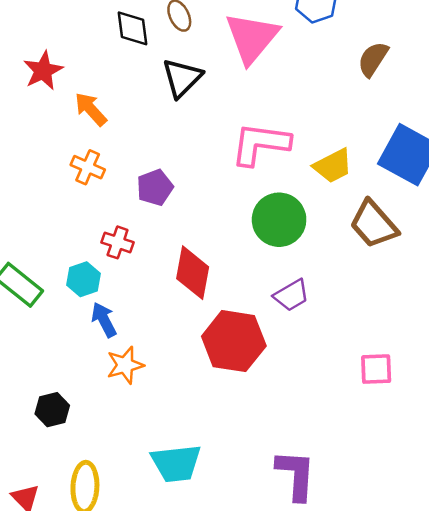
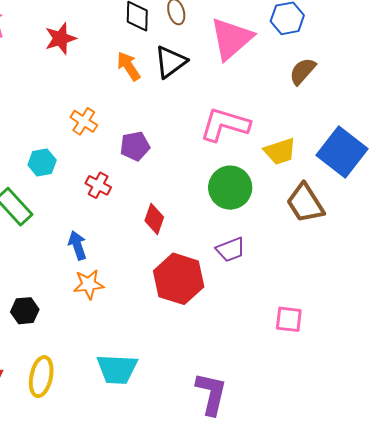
brown semicircle: (373, 59) -> (303, 71), moved
orange arrow: (91, 109) -> (129, 66), moved
red diamond: (193, 273) -> (154, 219), size x0.7
cyan hexagon: (83, 279) -> (42, 163), moved

